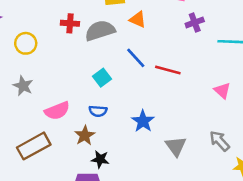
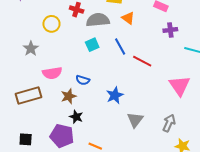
yellow circle: (26, 43) -> (51, 24), moved
cyan square: (102, 78) -> (92, 45), moved
pink triangle: (222, 90) -> (180, 86), size x1.6
gray arrow: (220, 141) -> (169, 123), turned 54

